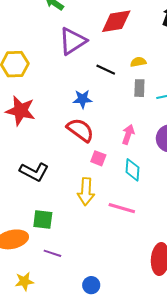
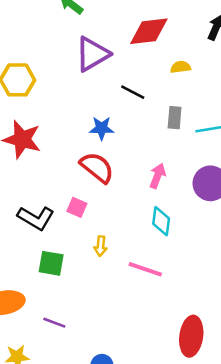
yellow semicircle: (138, 62) -> (181, 67), moved
pink square: (98, 158) -> (77, 207), moved
yellow arrow: (86, 192) -> (101, 246), size x0.6
green square: (43, 220) -> (51, 263), moved

